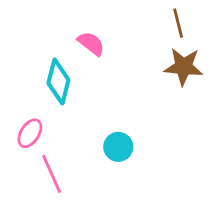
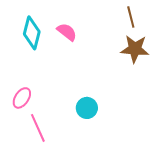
cyan diamond: (58, 82) -> (32, 33), moved

